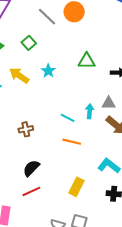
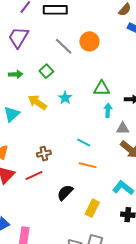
cyan arrow: (90, 111) -> (108, 110), moved
black semicircle: (31, 168) -> (65, 193), moved
red line: (31, 191) -> (34, 175), moved

